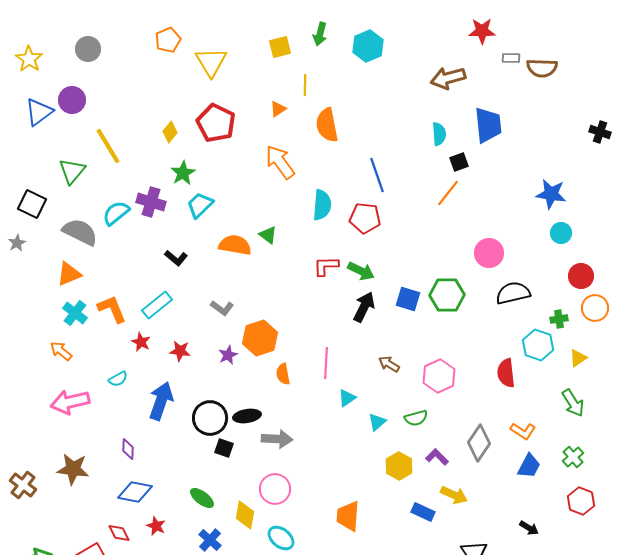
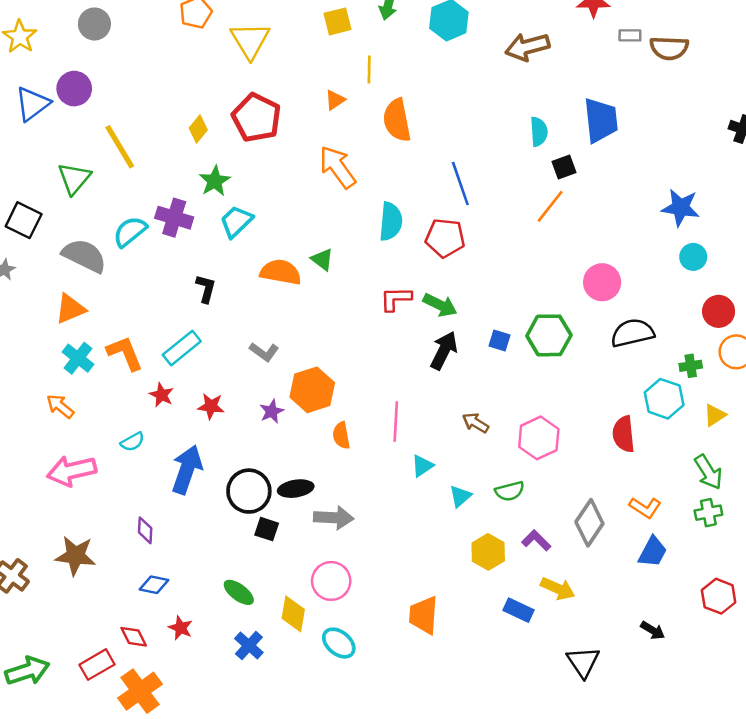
brown arrow: (448, 78) -> (527, 47), moved
black L-shape: (176, 258) -> (206, 289), turned -115
blue square: (408, 299) -> (500, 340), size x0.7
green cross: (573, 457) -> (708, 513), moved, turned 30
blue diamond: (135, 492) -> (154, 585), size x0.7

